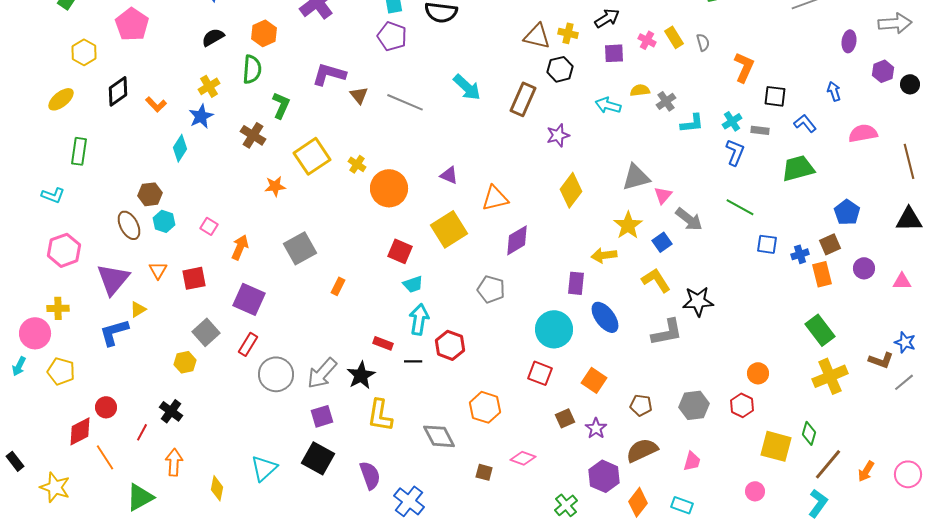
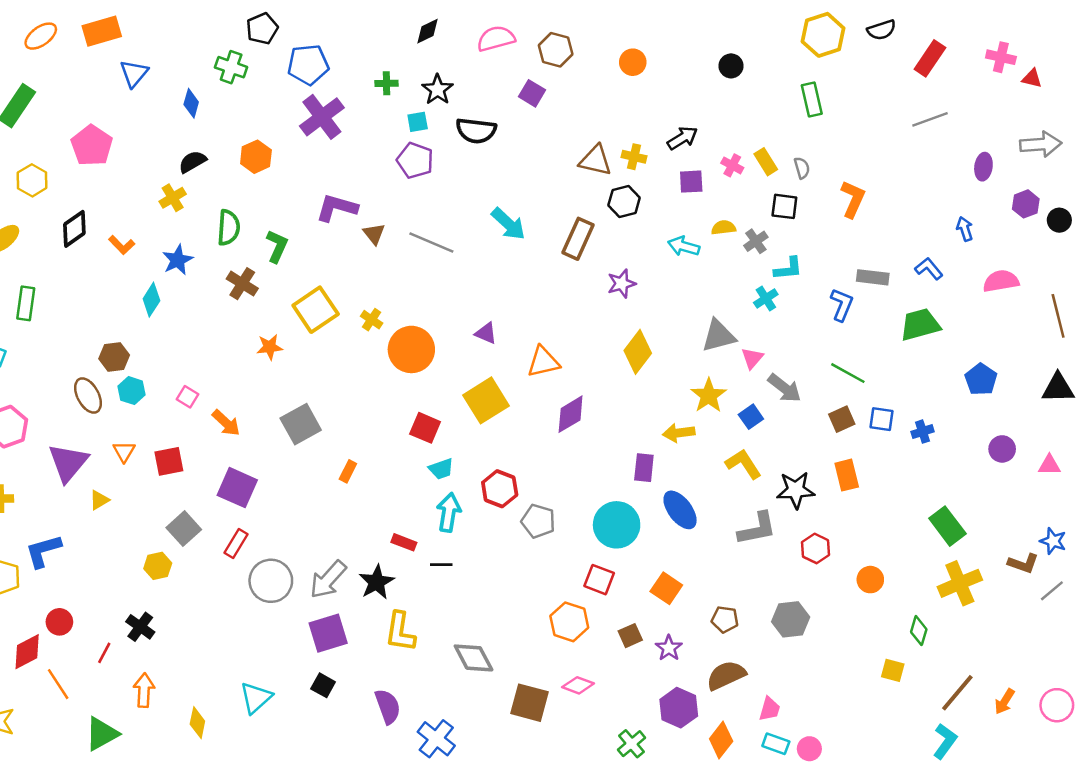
green semicircle: (252, 69) -> (229, 228), moved
yellow cross: (209, 86) -> (173, 198), moved
black square: (775, 96) -> (784, 206), moved
cyan cross: (732, 121) -> (766, 298), moved
gray rectangle: (760, 130) -> (873, 277), size x1.4
brown square: (830, 244) -> (842, 419), moved
orange arrow: (240, 247) -> (226, 423), turned 110
orange rectangle: (822, 274) -> (847, 475), moved
gray pentagon: (491, 289) -> (538, 521), moved
blue L-shape: (114, 332) -> (43, 551), moved
red hexagon: (450, 345) -> (500, 489), moved
red hexagon: (742, 405) -> (816, 548), moved
orange hexagon: (485, 407) -> (569, 622), moved
purple square: (322, 416) -> (328, 633), size x1.4
green diamond: (809, 433) -> (919, 631), moved
yellow square: (776, 446) -> (893, 670), size x0.6
black square: (318, 458) -> (323, 685), size x0.6
pink trapezoid: (692, 461) -> (770, 709), moved
brown square: (484, 472) -> (530, 703), size x1.8
pink circle: (755, 491) -> (809, 749), moved

